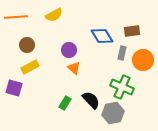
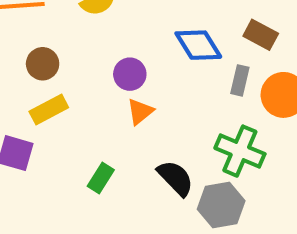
brown rectangle: (132, 31) -> (261, 35), turned 35
orange triangle: (74, 68) -> (140, 112), turned 40
green rectangle: (65, 103) -> (101, 178), moved

